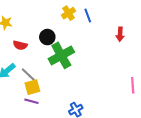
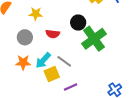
yellow square: (32, 87) -> (52, 74), moved
purple line: (31, 101) -> (71, 87), turned -32

